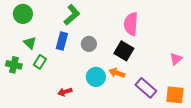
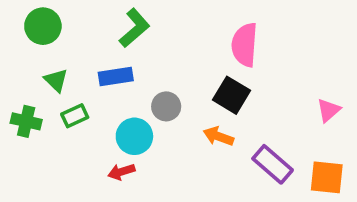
blue rectangle: (62, 41) -> (116, 77), turned 66
gray circle: (89, 44) -> (166, 106), moved
green rectangle: (40, 62) -> (75, 116), turned 32
cyan circle: (96, 77) -> (134, 136), moved

